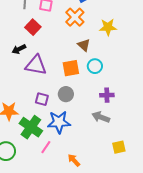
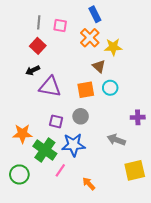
red square: (33, 27) -> (38, 46), moved
yellow star: (108, 27) -> (113, 47), moved
purple cross: (107, 95) -> (138, 117), moved
yellow square: (119, 147) -> (135, 170), size x1.5

